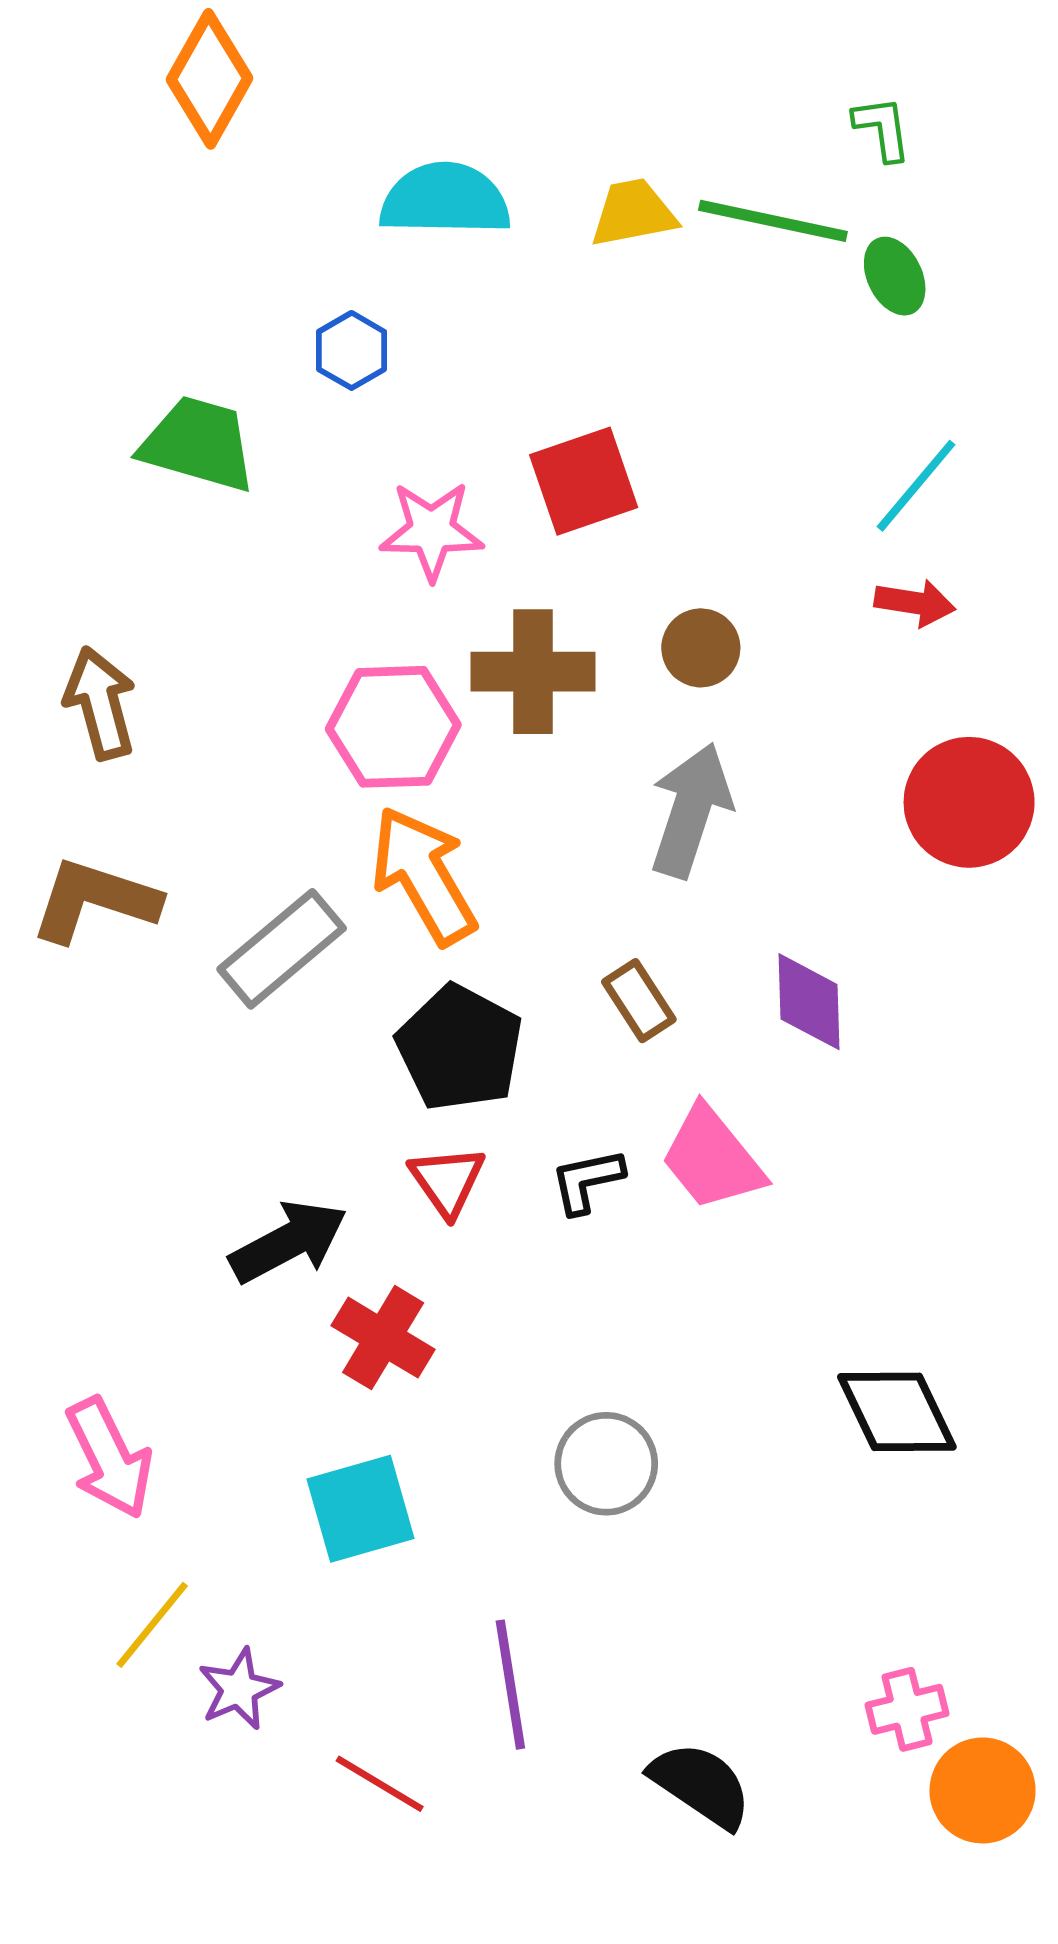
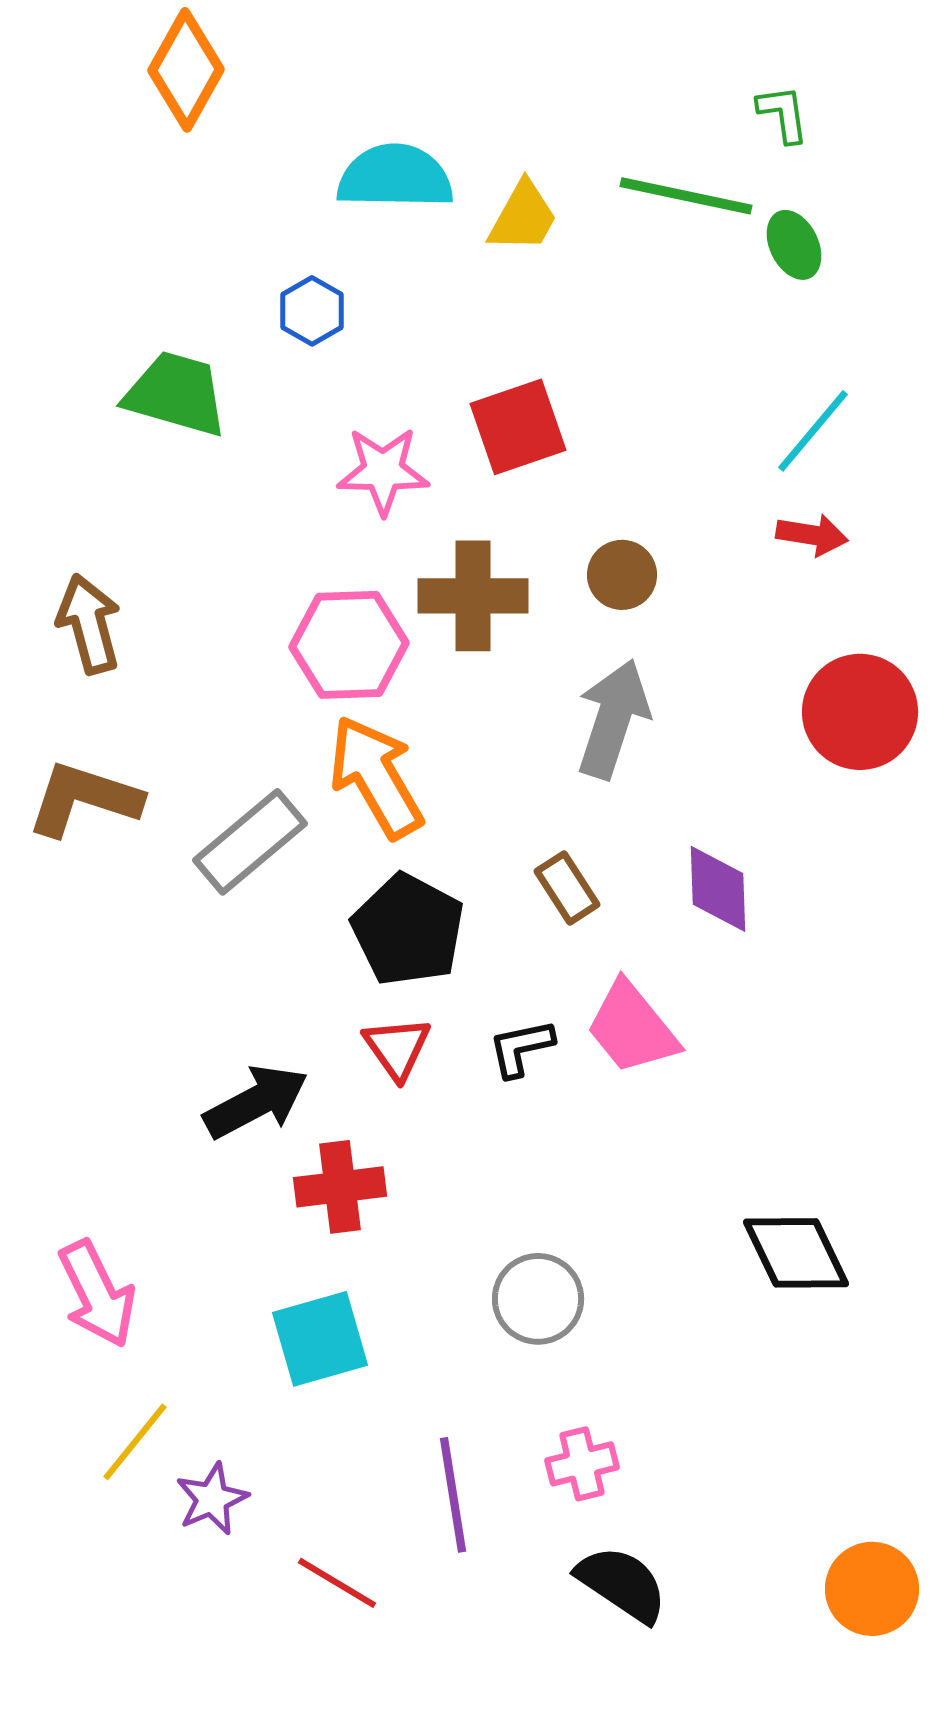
yellow trapezoid: (633, 213) -> (523, 217), moved, turned 130
red cross: (383, 1338) -> (340, 1187), turned -38
pink cross: (907, 1709) -> (582, 1464), moved

